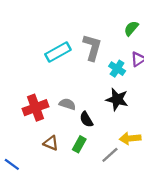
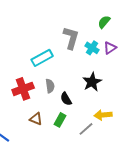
cyan rectangle: (58, 52) -> (42, 58), moved
cyan cross: (117, 69) -> (92, 48), moved
black star: (117, 99) -> (92, 82), turned 30
gray semicircle: (67, 104) -> (50, 86), turned 64

